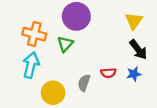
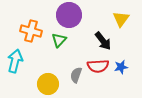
black arrow: (138, 50) -> (103, 41), moved
cyan arrow: (31, 65) -> (15, 61), moved
red semicircle: (108, 73) -> (98, 66), size x1.5

